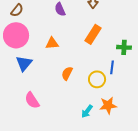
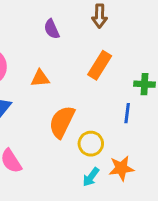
orange semicircle: (67, 73) -> (62, 122), size x1.6
yellow circle: (97, 79) -> (91, 144), moved

